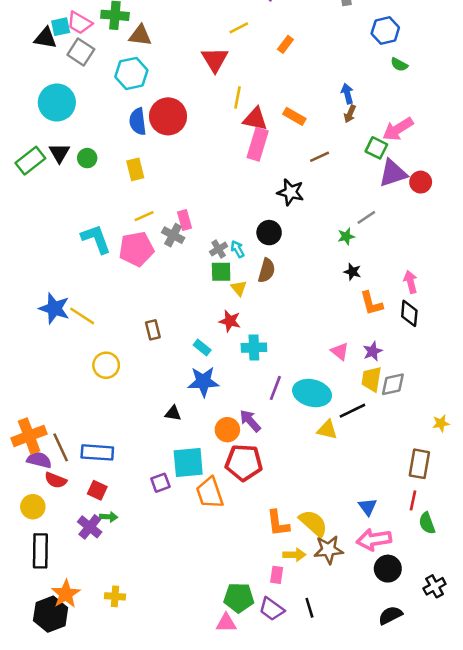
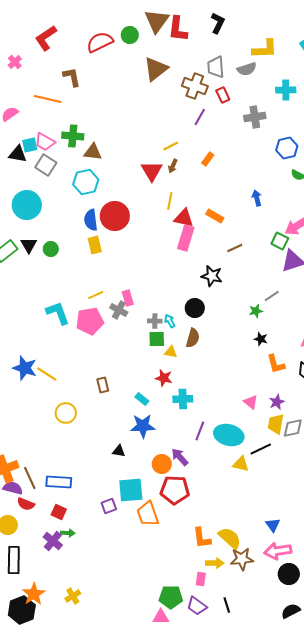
brown arrow: (350, 114) -> (173, 166), moved
yellow rectangle: (135, 169) -> (95, 245), moved
gray cross: (219, 249) -> (155, 321), turned 32
yellow triangle: (239, 288) -> (171, 352), turned -40
yellow cross: (115, 596) -> (73, 596), turned -35

